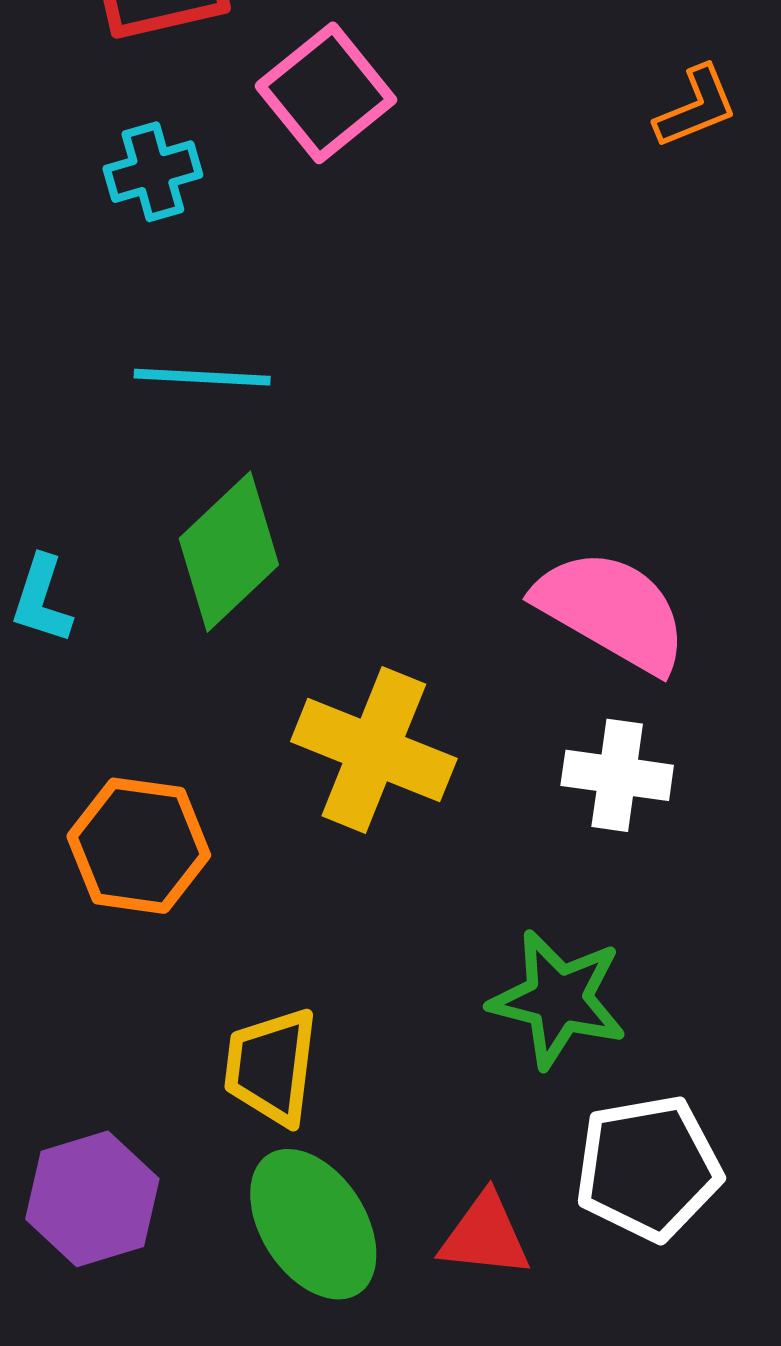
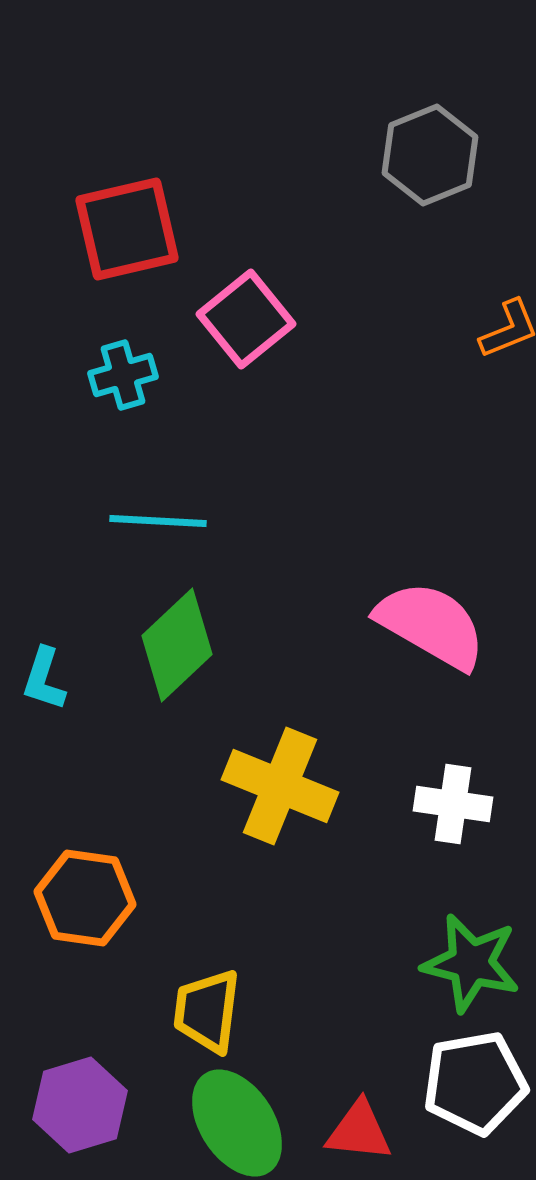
pink semicircle: (612, 611) -> (431, 625), moved
orange hexagon: (139, 846) -> (85, 898), moved
green star: (558, 999) -> (471, 963), moved

